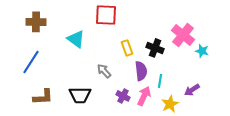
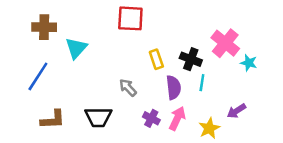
cyan triangle: (76, 39) -> (76, 48), moved, turned 36
cyan line: (160, 81) -> (202, 83), moved

